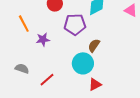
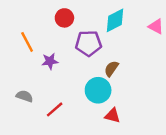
red triangle: (95, 84) -> (112, 116), turned 40

